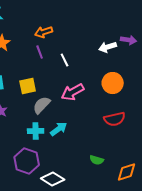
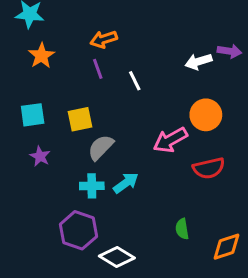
pink arrow: (73, 92) -> (170, 140), moved
green semicircle: (97, 160) -> (182, 229), turned 64

